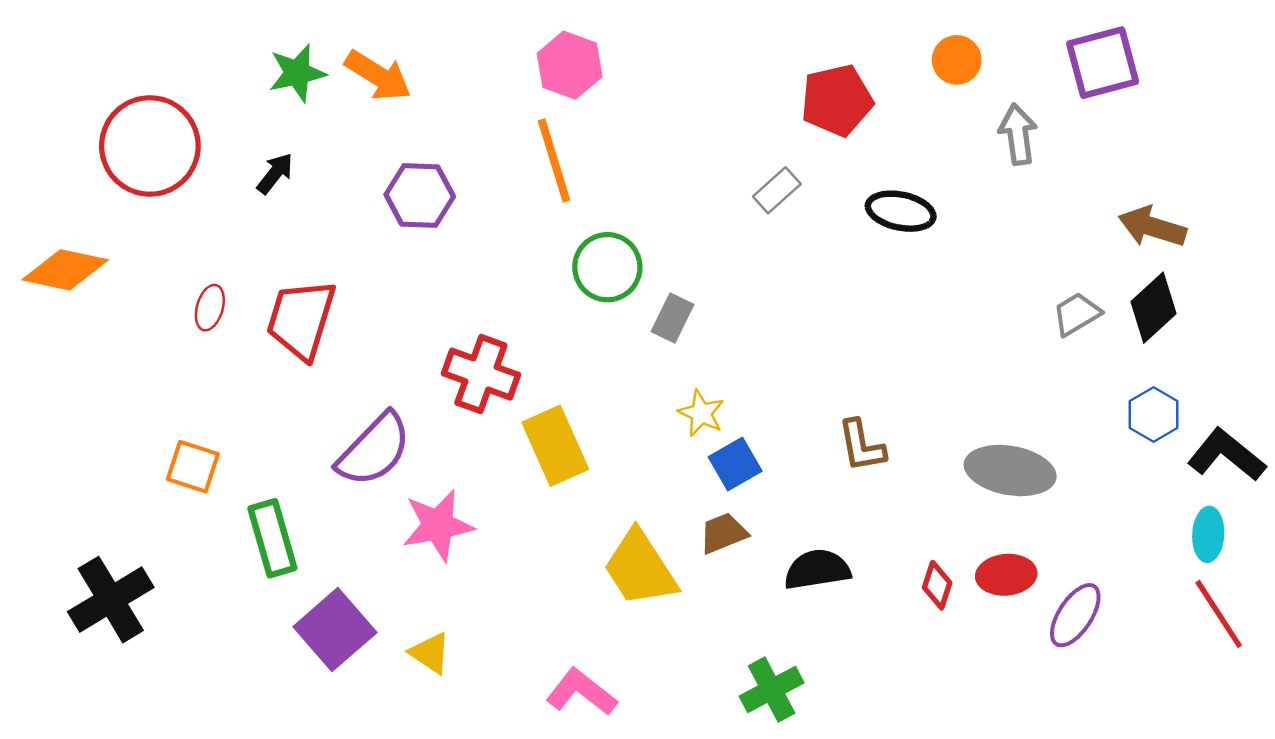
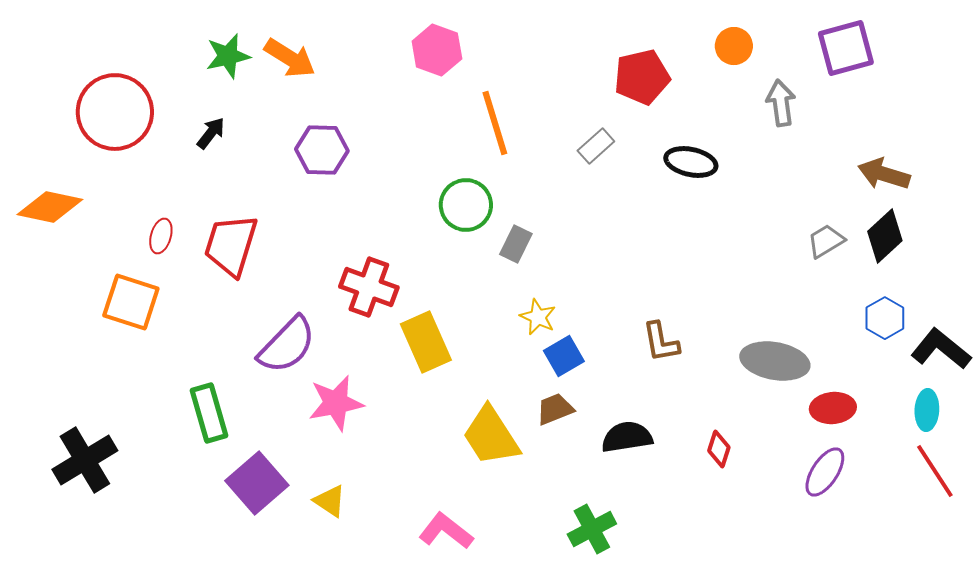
orange line: (554, 160) -> (495, 123), moved
orange square: (193, 467) -> (131, 302), moved, size x1.4
red ellipse: (1006, 575) -> (833, 408), moved

